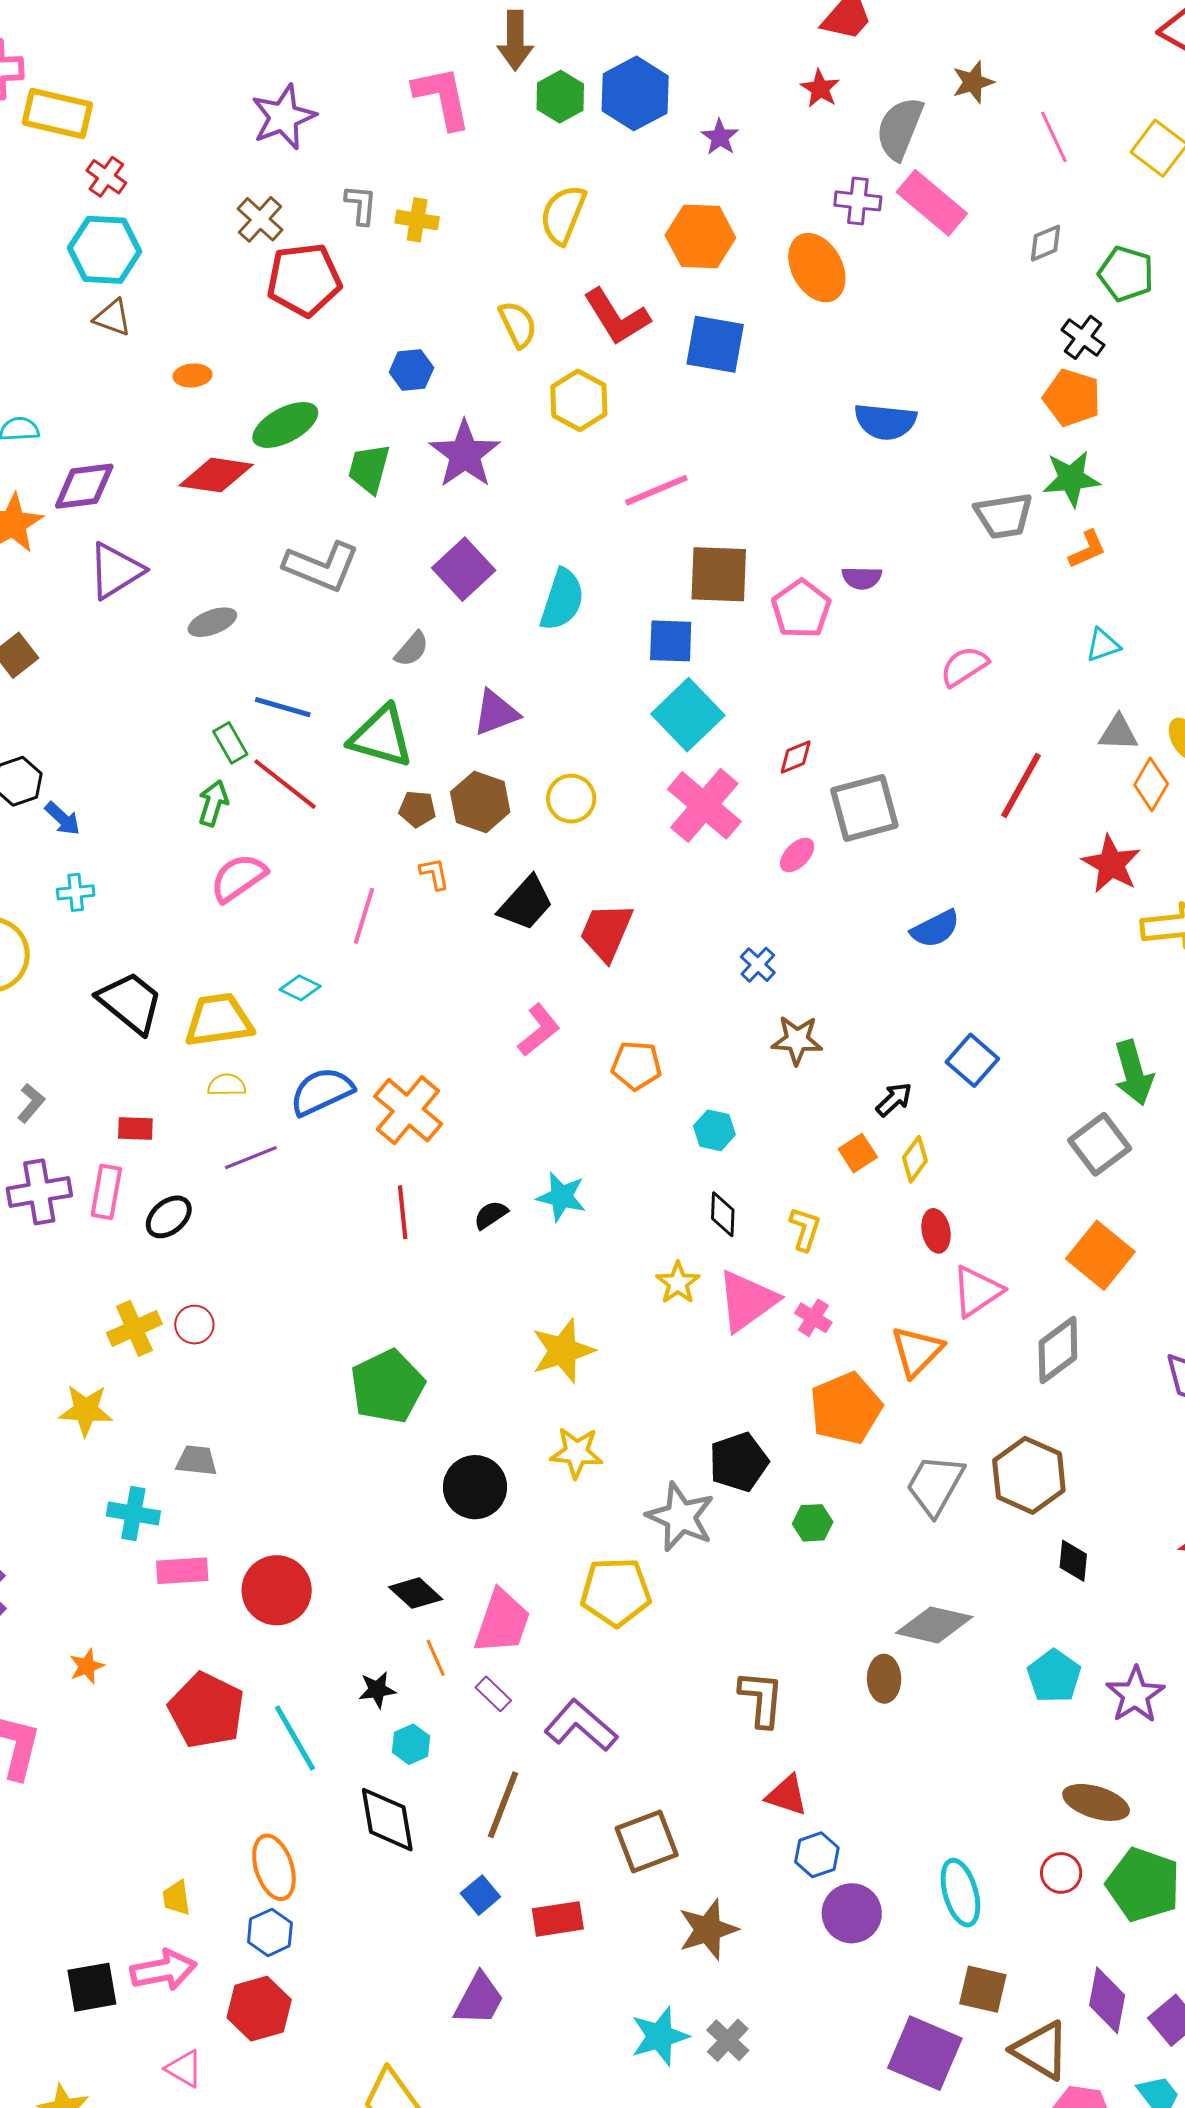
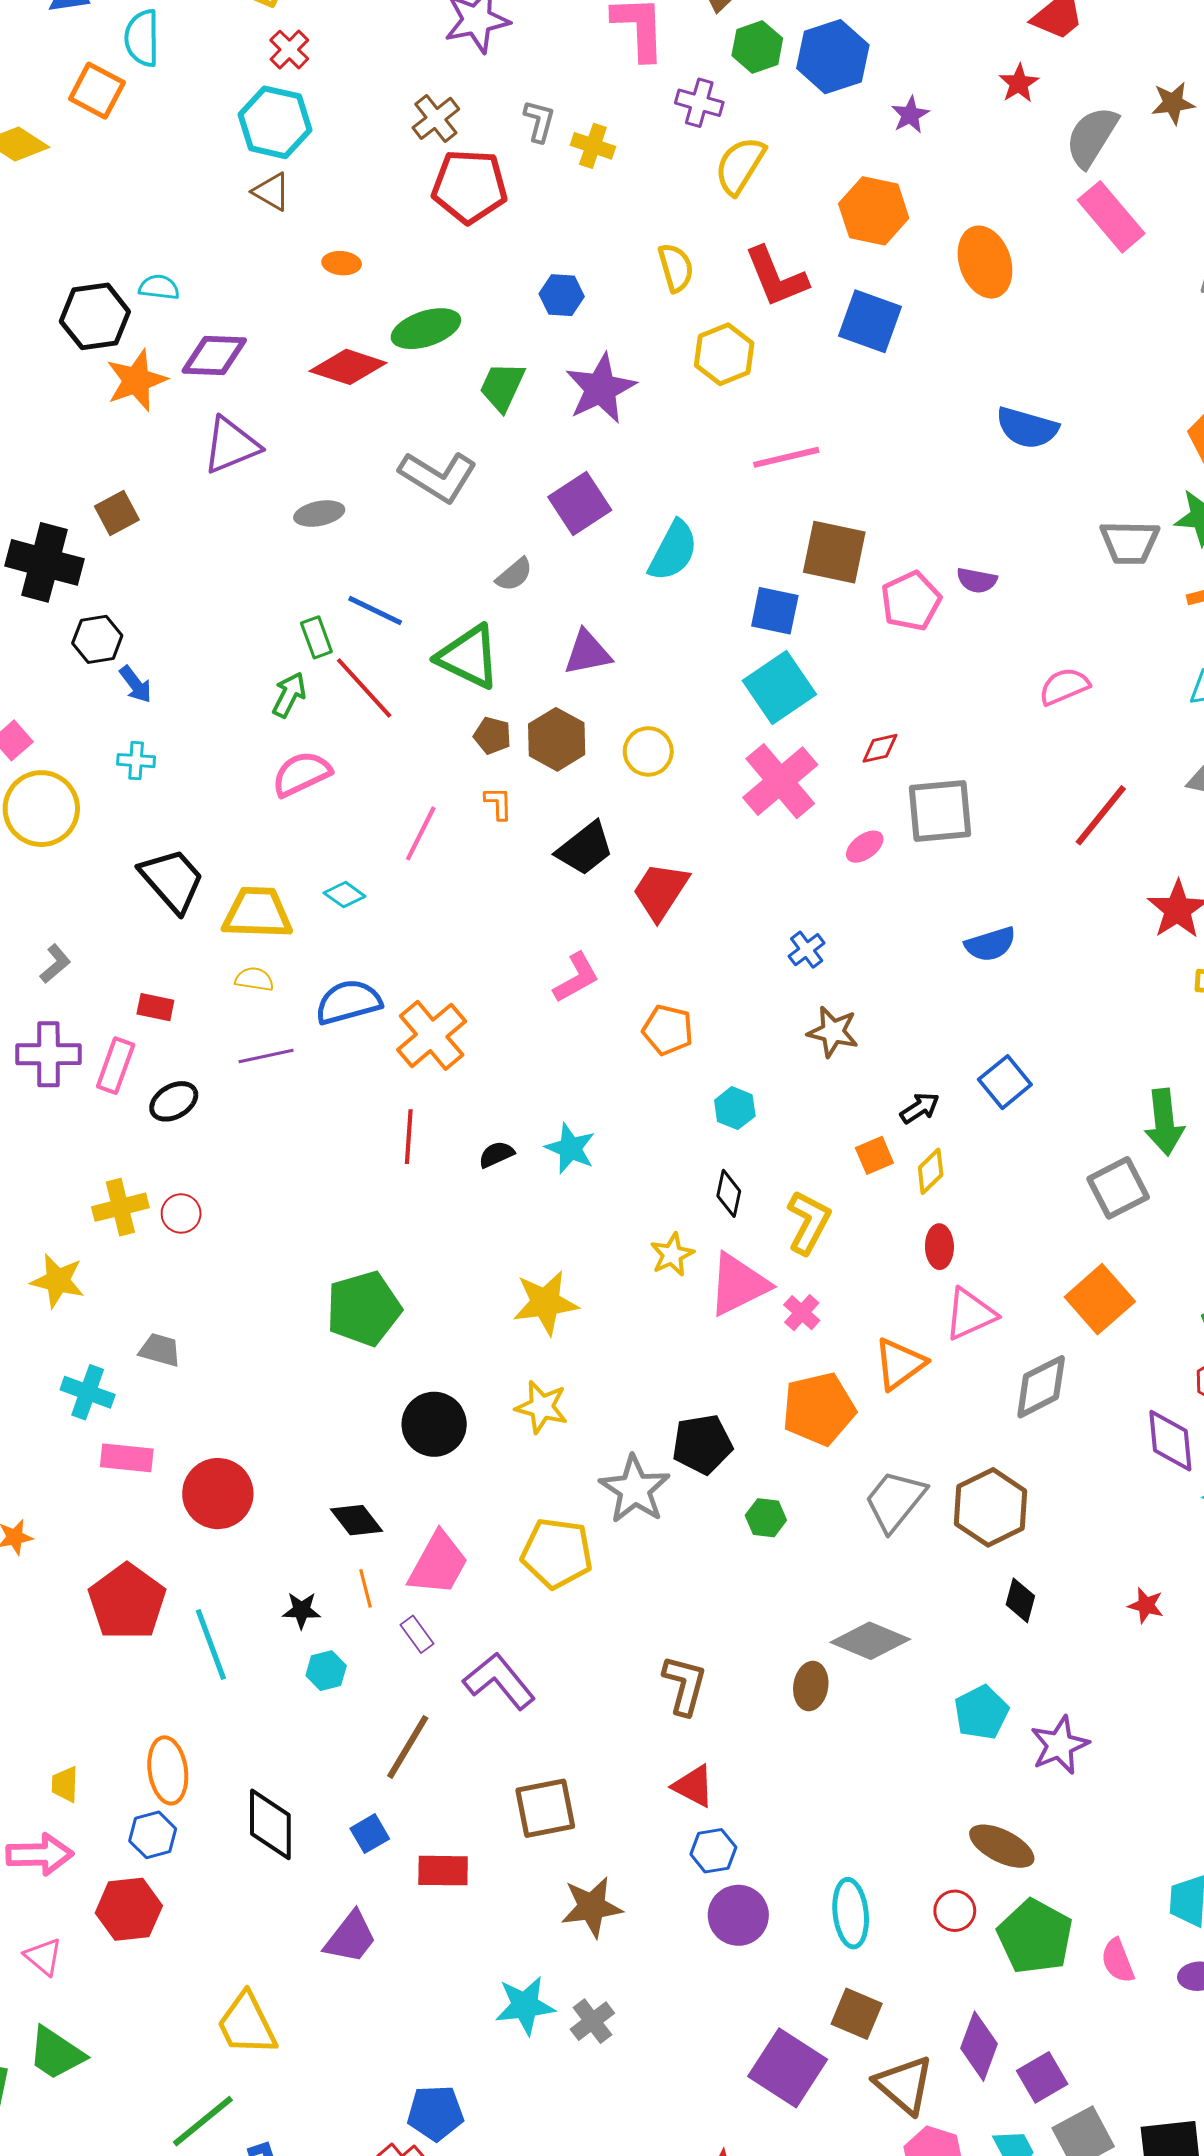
purple cross: (858, 201) -> (699, 103), moved
yellow L-shape: (805, 1229) -> (809, 1222), size x1.4
black diamond: (387, 1820) -> (270, 1824), moved

